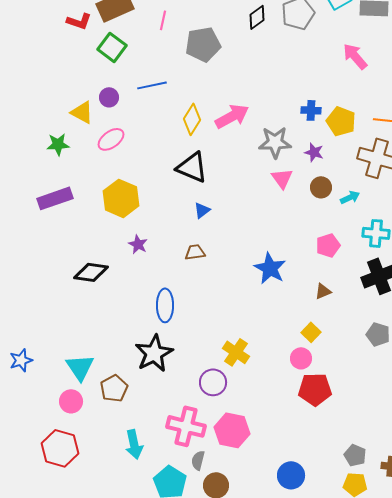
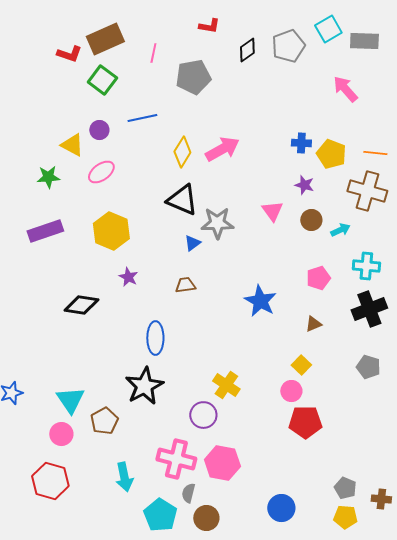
gray star: (275, 142) -> (217, 223), moved

